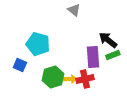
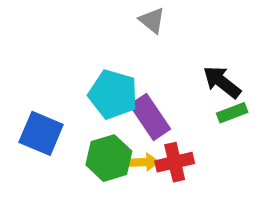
cyan pentagon: (38, 44) -> (113, 94), moved
purple rectangle: (93, 57) -> (150, 117), moved, turned -30
blue square: (20, 65) -> (41, 133), size x1.5

